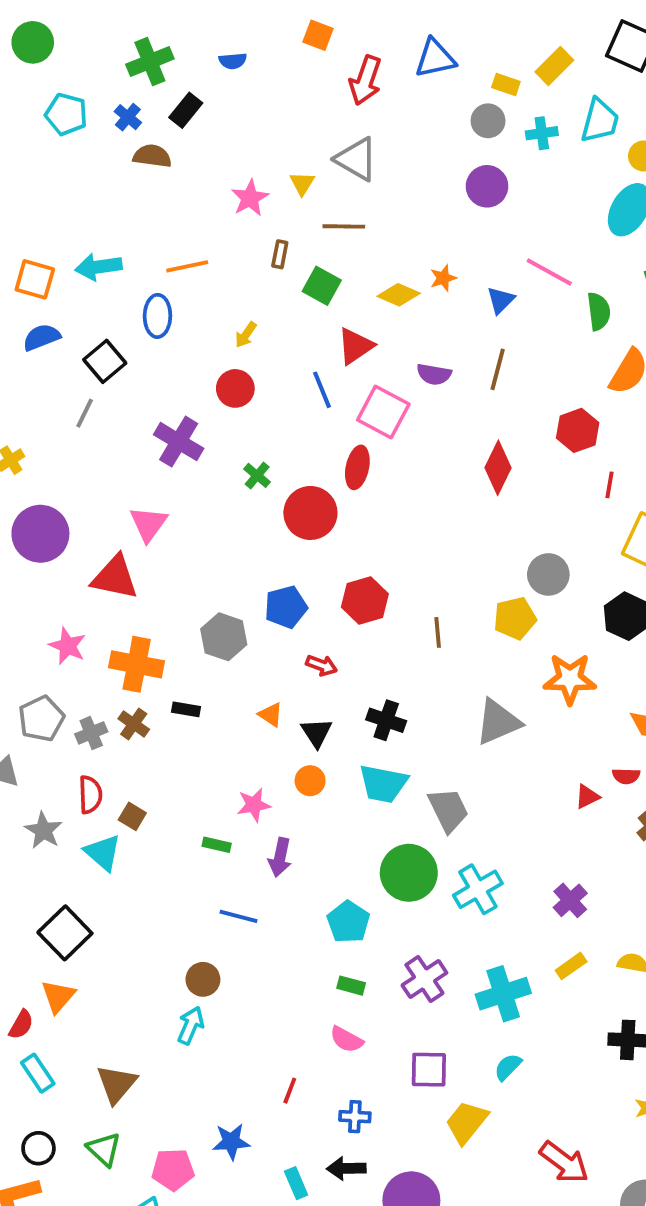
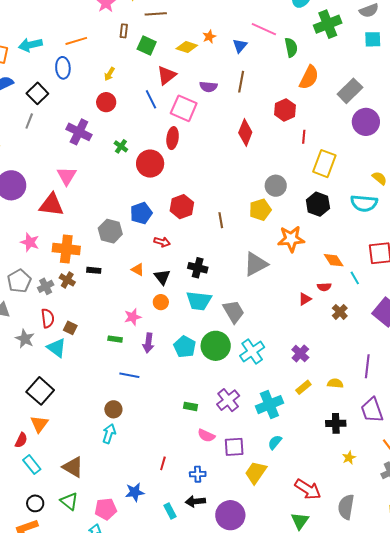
cyan pentagon: (348, 922) -> (185, 347), moved
pink semicircle: (346, 1039) -> (206, 436), moved
brown triangle: (117, 1084) -> (73, 467), turned -35

